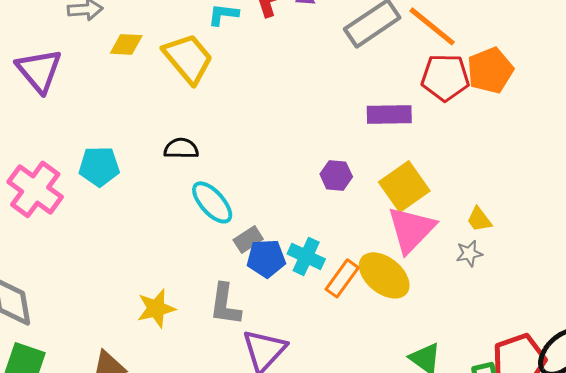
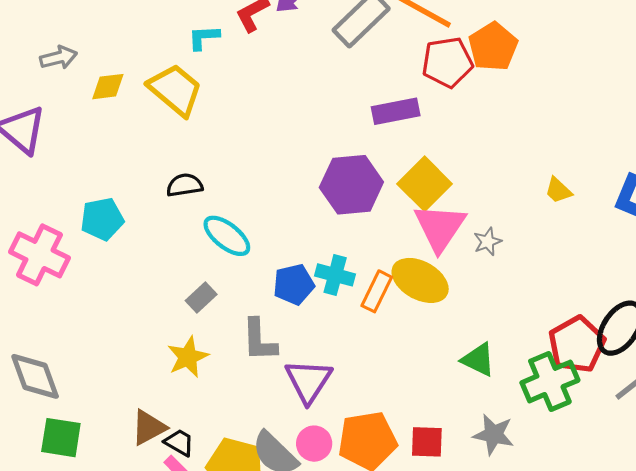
purple hexagon: (336, 175) -> (351, 185), size x1.8
yellow trapezoid: (479, 219) -> (558, 190), moved
gray rectangle: (248, 239) -> (201, 298), moved
gray star: (469, 253) -> (488, 242), moved

